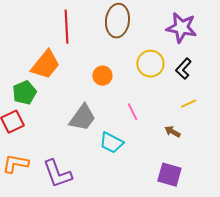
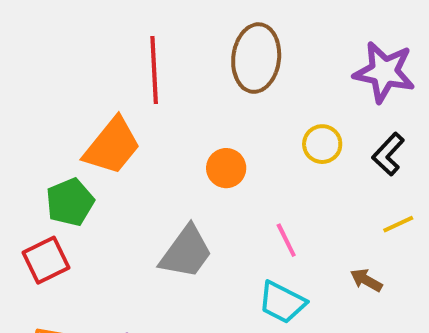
yellow circle: (150, 64) -> (322, 144), size x0.7
cyan trapezoid: (111, 143) -> (282, 302), moved

